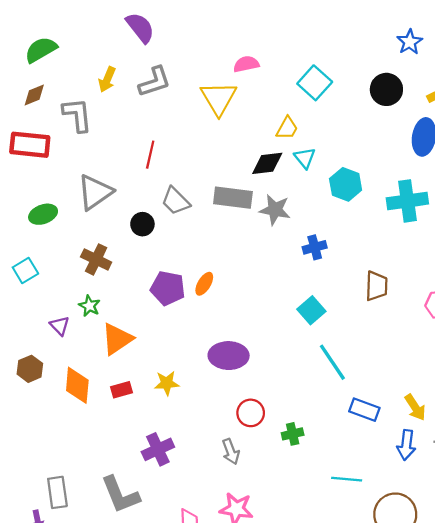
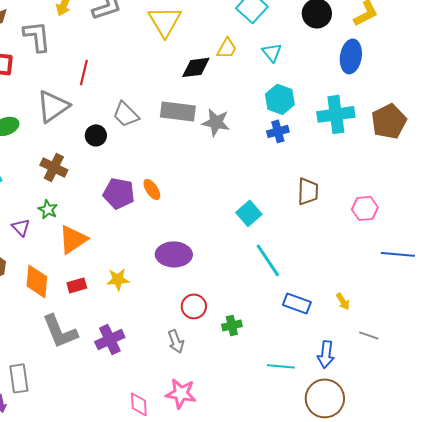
red line: (150, 155) -> (84, 72), moved
cyan triangle: (305, 158) -> (272, 52), moved
black diamond: (267, 163) -> (196, 67), moved
blue cross: (315, 247) -> (278, 131), moved
orange ellipse: (204, 284) -> (152, 189), turned -65
yellow arrow: (415, 407) -> (343, 301), size x0.7
blue arrow: (406, 445) -> (326, 354), moved
gray L-shape: (120, 495) -> (60, 331), moved

